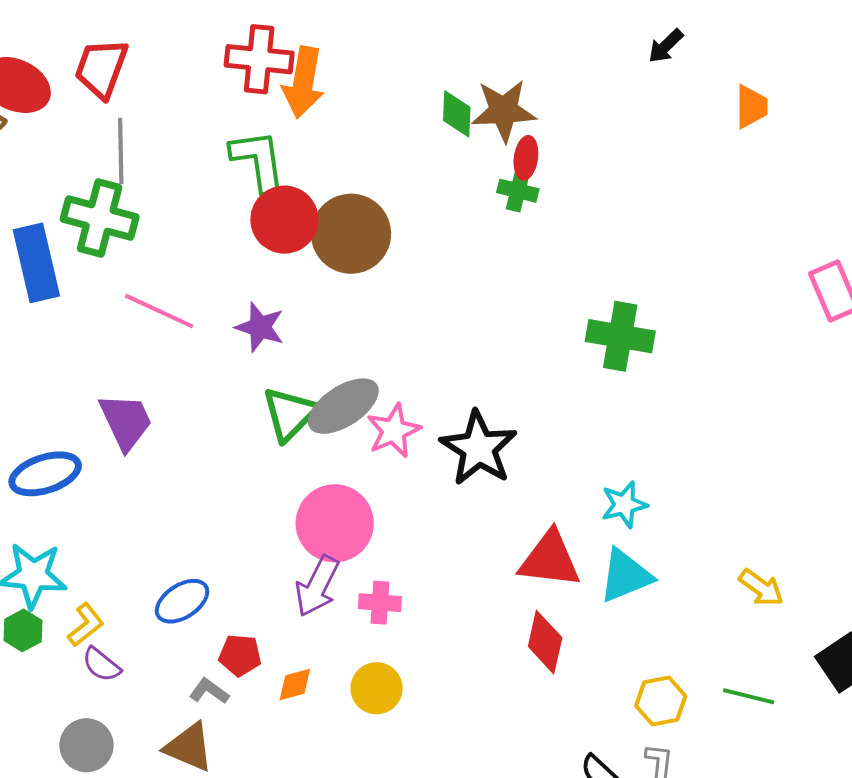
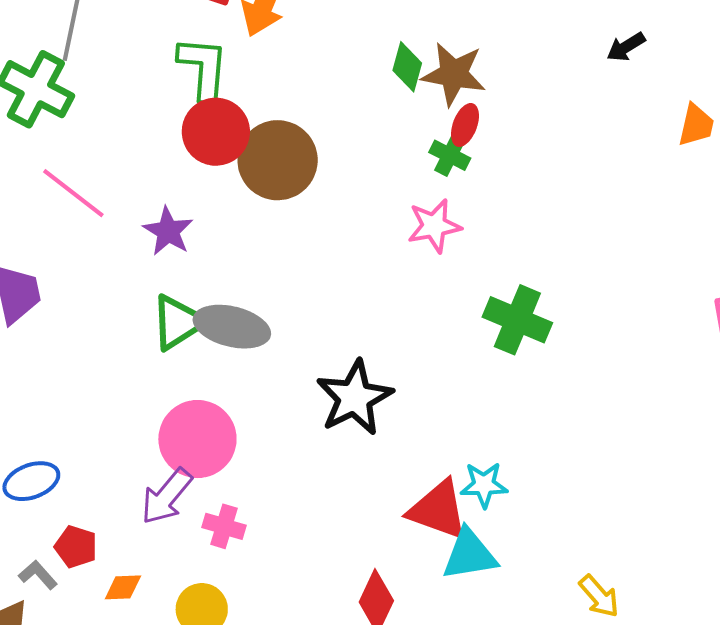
gray ellipse: (343, 406) -> (232, 327), turned 34
pink star: (394, 431) -> (434, 226), moved
red triangle: (550, 559) -> (438, 510), moved

